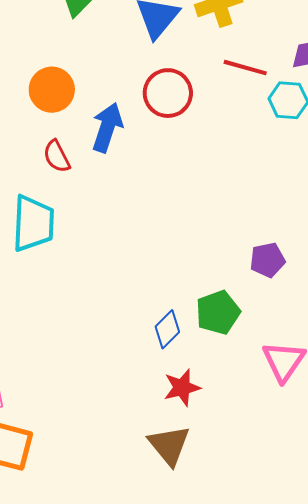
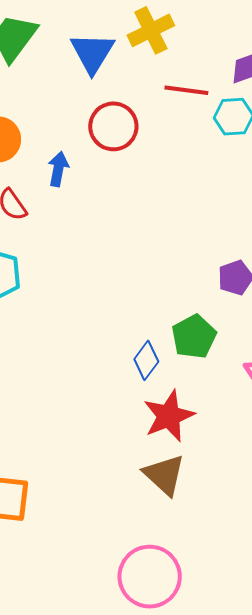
blue arrow: (107, 127) -> (58, 169), size x0.7
red star: (182, 388) -> (169, 416), size x1.4

